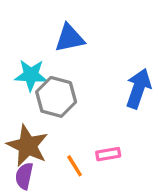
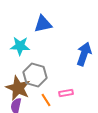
gray hexagon: (56, 97) -> (35, 75), moved

